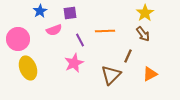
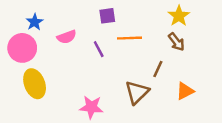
blue star: (40, 11) -> (35, 22), moved
purple square: (70, 13) -> (107, 16), moved
pink star: (74, 63) -> (91, 107), moved, turned 30

